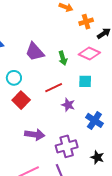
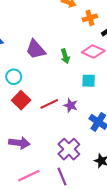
red line: (54, 88) -> (49, 104), moved
purple arrow: (35, 135) -> (19, 143), moved
purple cross: (67, 146) -> (69, 149), turned -30

